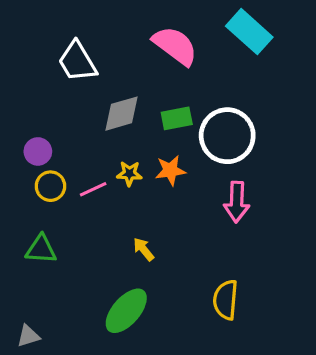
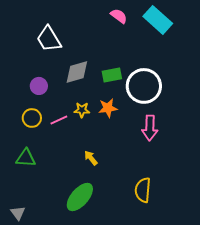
pink semicircle: (175, 46) -> (119, 16), moved, size x0.6
purple circle: (38, 151) -> (39, 86), moved
gray triangle: (28, 336) -> (18, 213), turned -49

